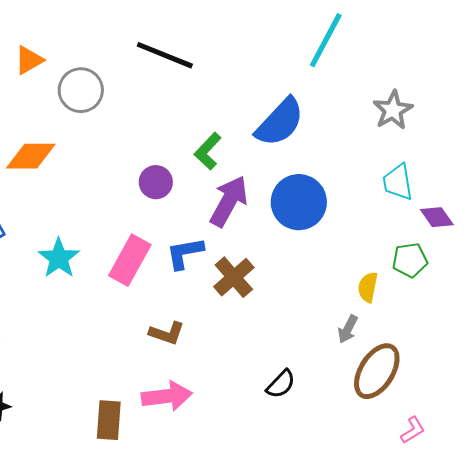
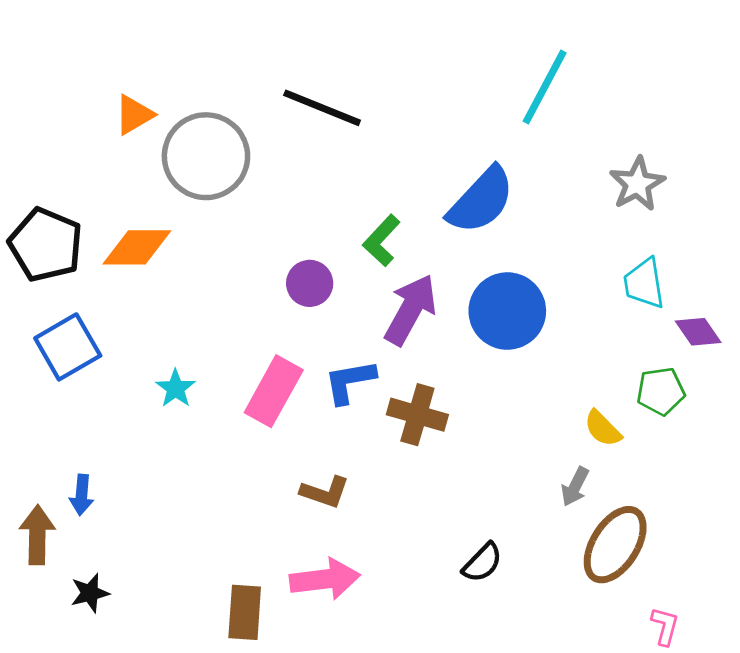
gray circle: (81, 90) -> (206, 156), size x1.4
cyan star: (59, 258) -> (176, 388), size x0.7
brown cross: (234, 277) -> (417, 415), turned -33
yellow semicircle: (368, 287) -> (603, 429), turned -56
pink L-shape: (413, 430) -> (665, 626), turned -44

